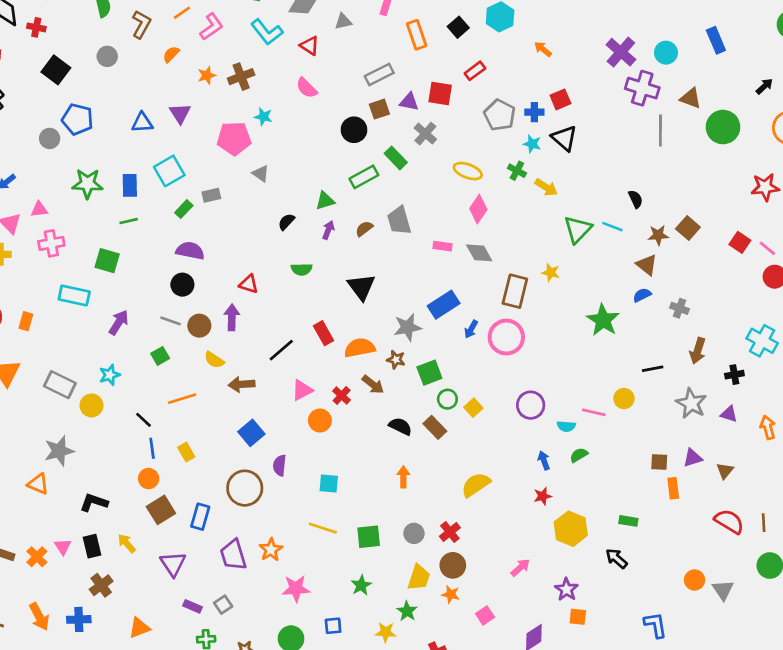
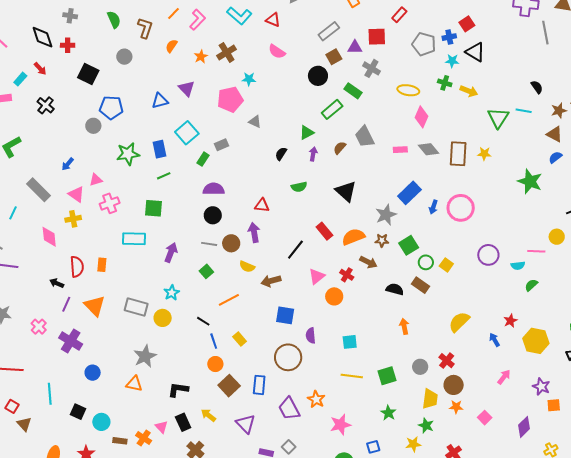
brown rectangle: (515, 291) -> (458, 154), moved
blue square: (251, 433) -> (285, 315), turned -30
blue arrow: (544, 460) -> (494, 340), moved

